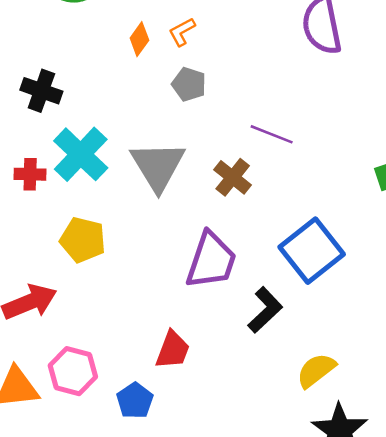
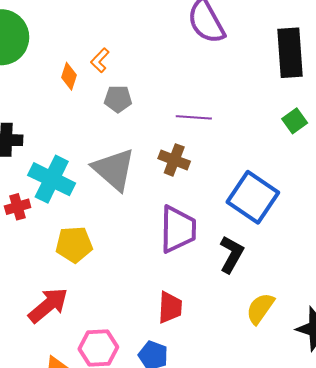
yellow semicircle: (316, 370) -> (260, 308), moved

